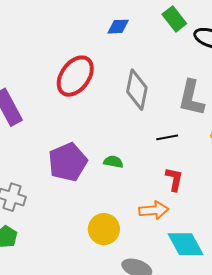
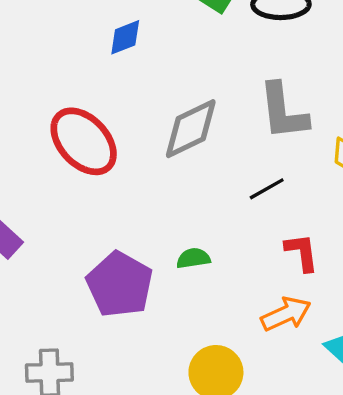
red ellipse: (75, 76) -> (84, 141), turned -60
gray diamond: (137, 90) -> (191, 129), turned 72

